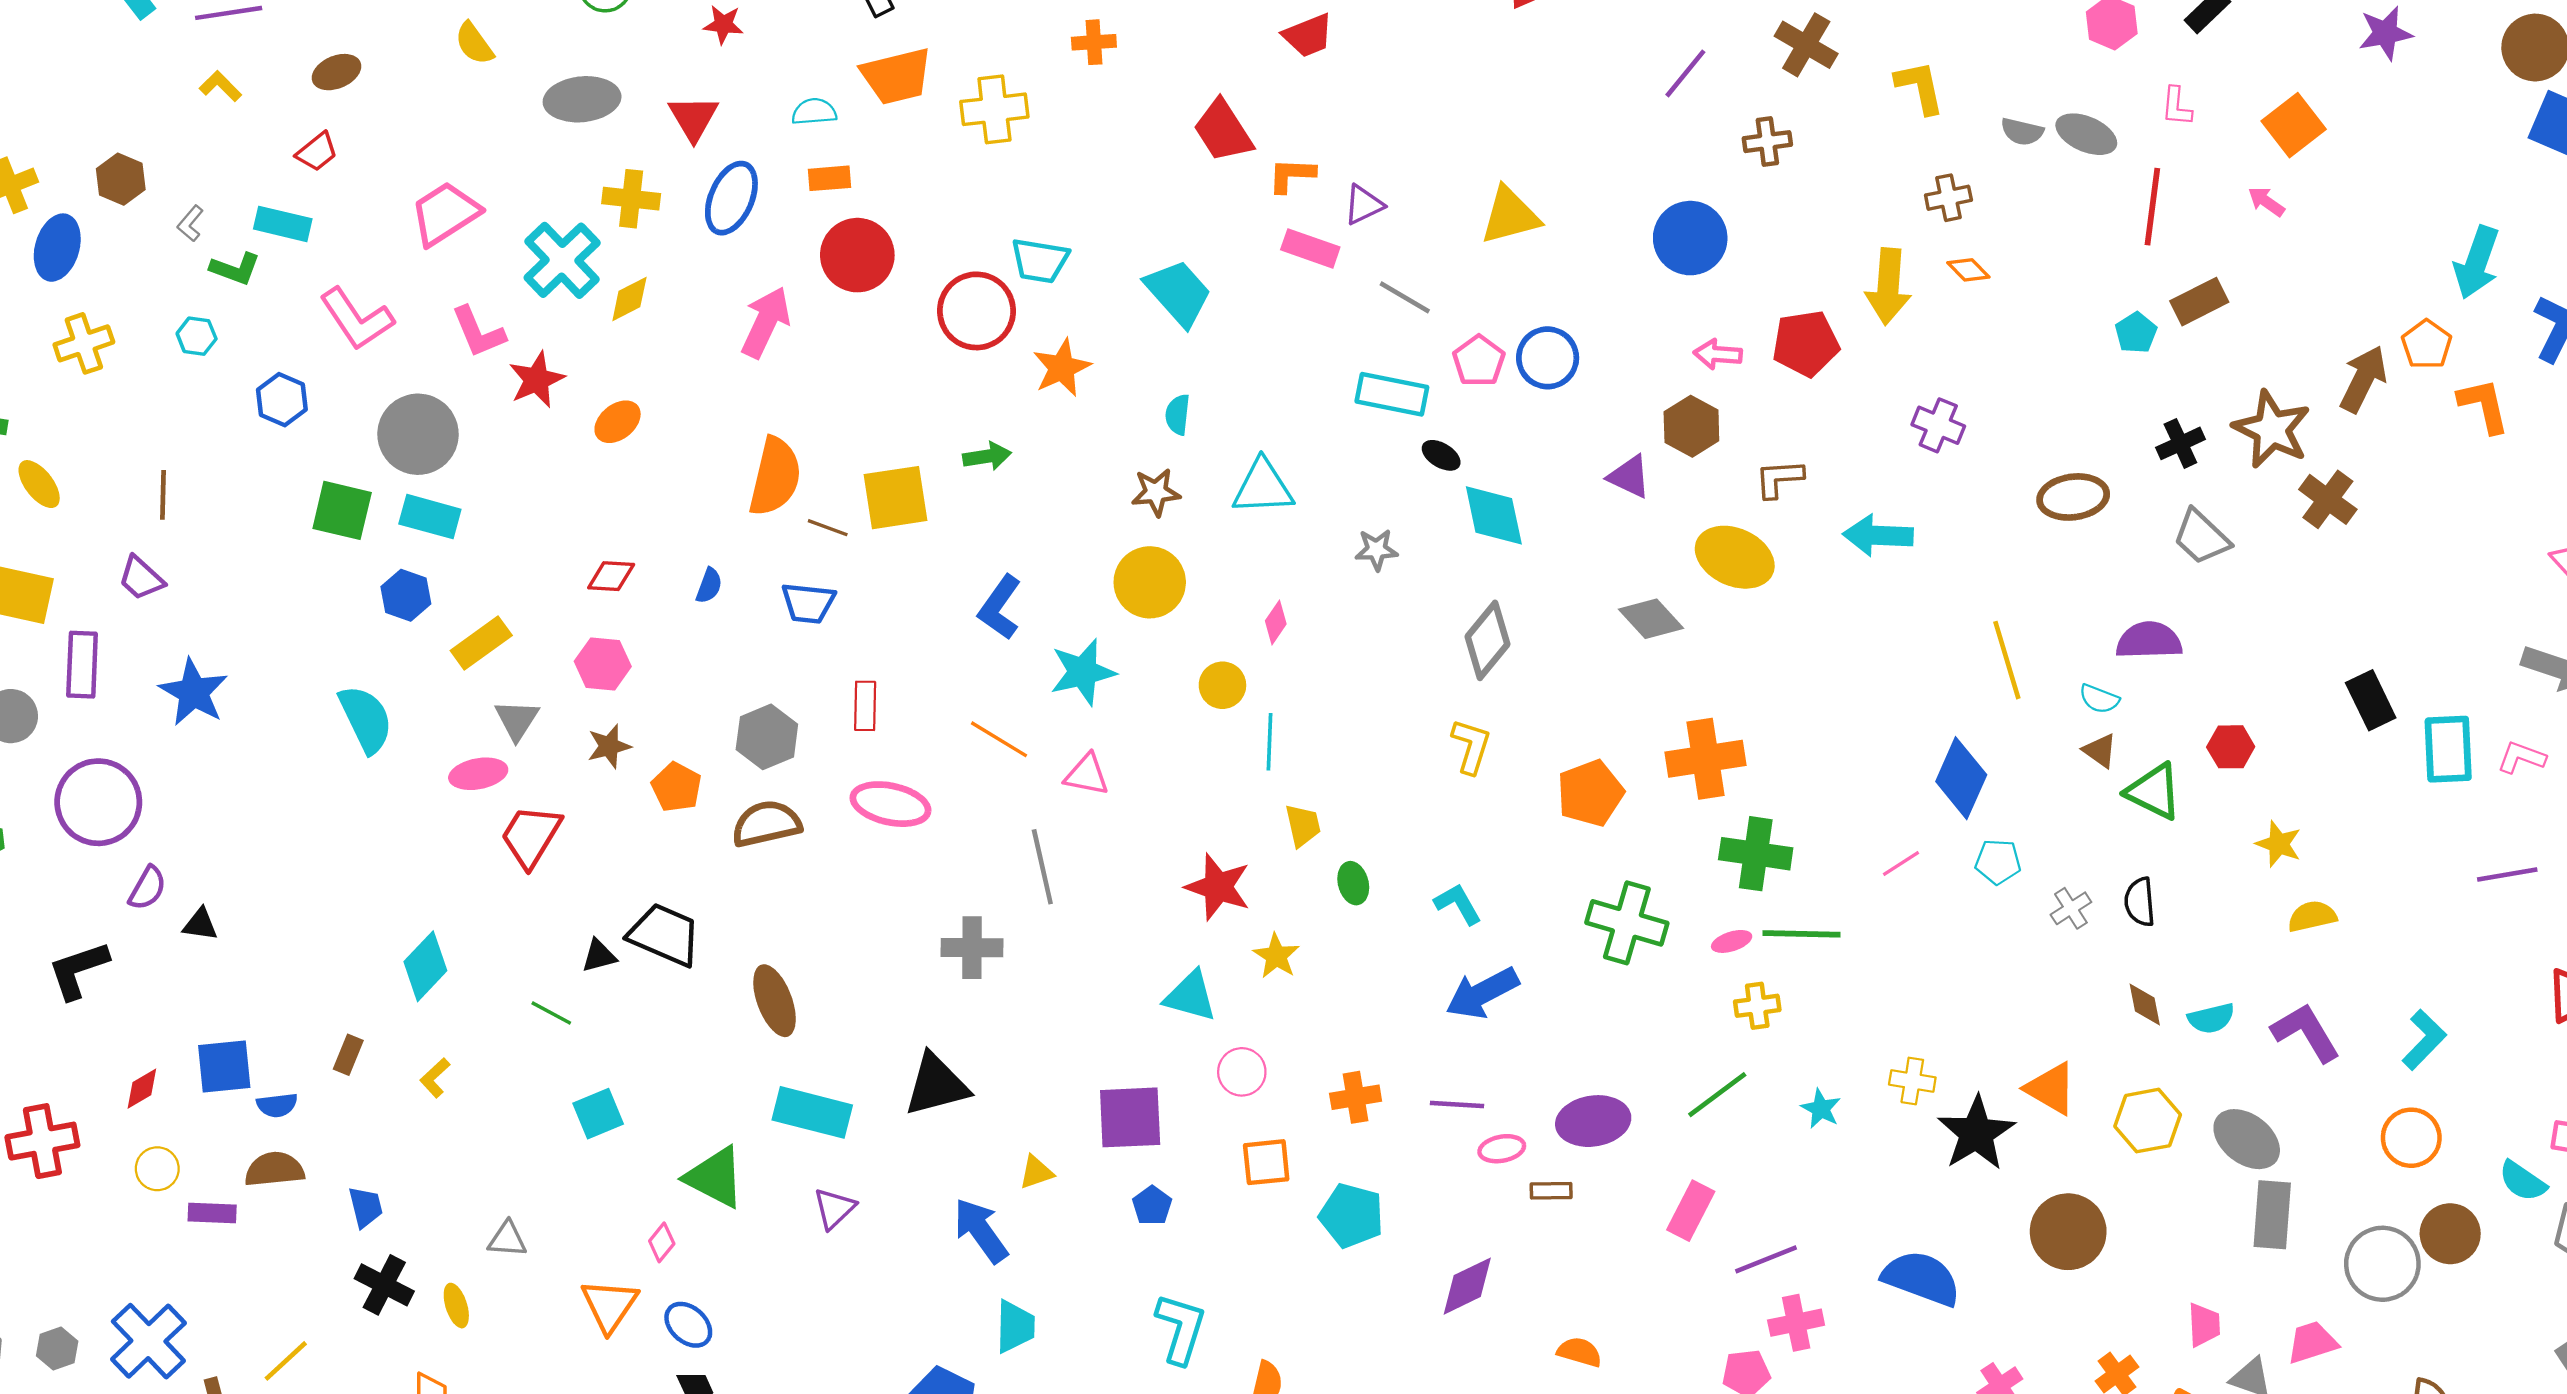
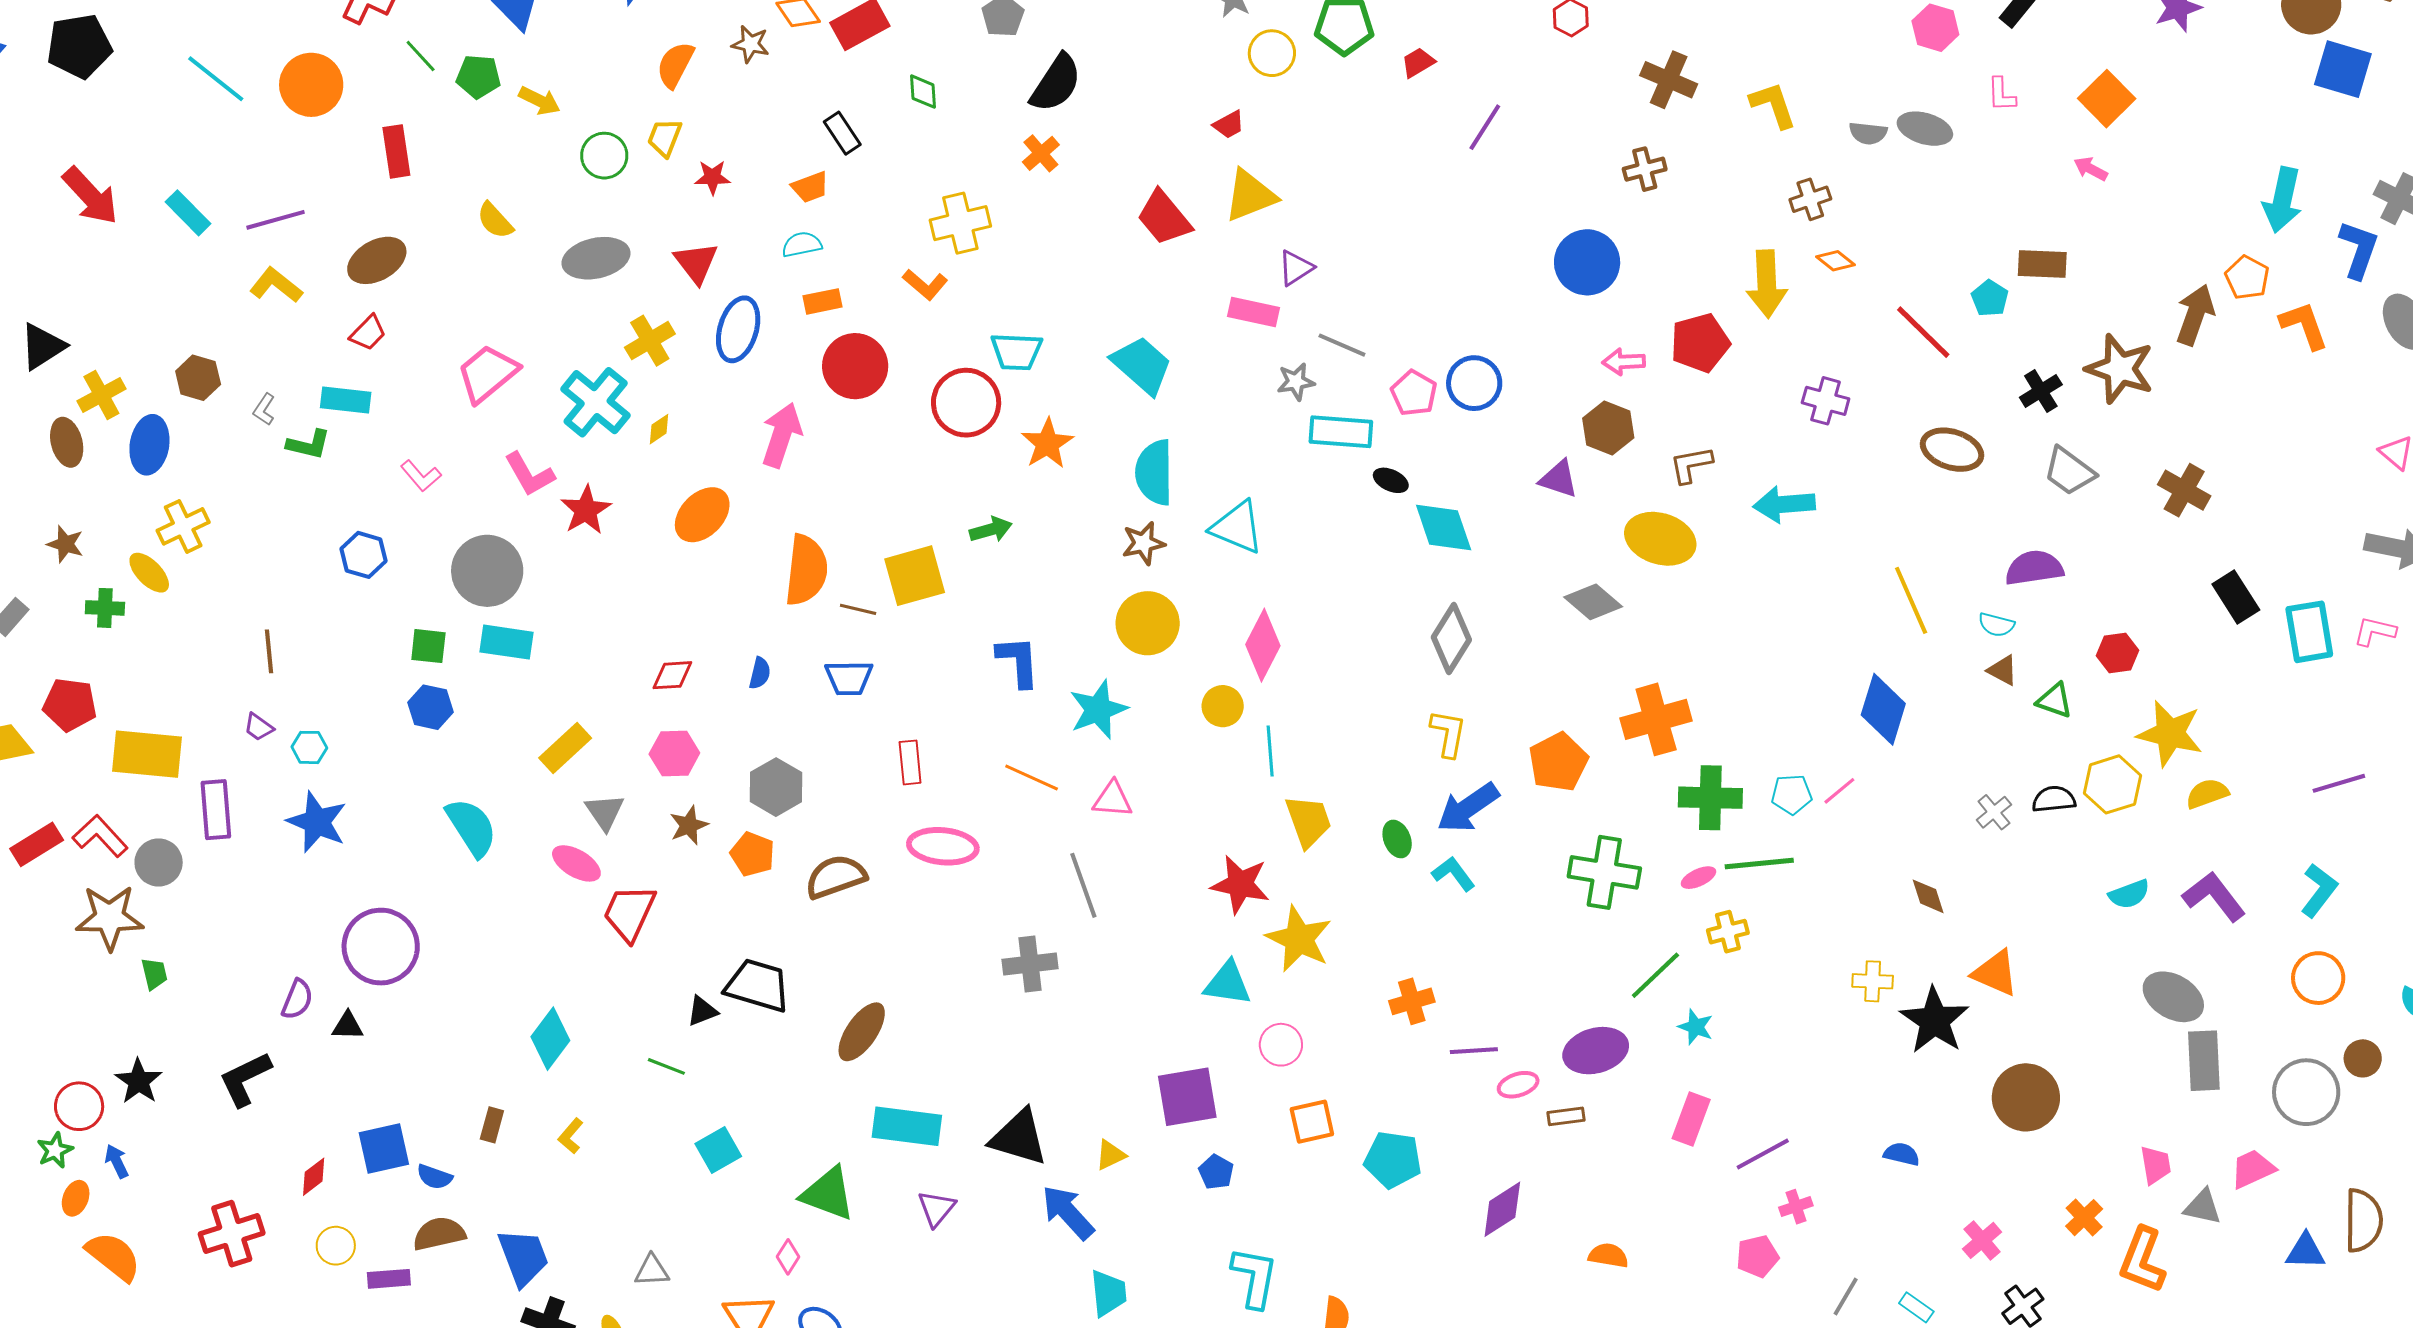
red trapezoid: (1308, 35) -> (1229, 125), size x0.7
orange cross: (1094, 42) -> (1041, 153), turned -30
brown ellipse: (337, 72) -> (377, 260), size x1.4
purple line: (1685, 73) -> (1485, 127), moved
orange trapezoid: (897, 76) -> (810, 187), moved, size x0.6
yellow L-shape: (220, 86) -> (276, 285), size x1.4
orange L-shape: (1292, 175) -> (925, 285), moved, turned -135
yellow cross: (631, 199) -> (650, 341), turned -30
red line: (2152, 207) -> (1923, 332), moved, turned -46
yellow triangle: (1510, 216) -> (1250, 196), moved
yellow diamond: (629, 299) -> (659, 429), size x0.7
brown rectangle: (2199, 302) -> (2042, 264), turned 36
pink L-shape: (357, 319) -> (421, 476), size x0.6
cyan hexagon: (197, 336) -> (309, 747), moved
cyan semicircle: (1178, 415) -> (1154, 472), size x1.8
orange ellipse: (618, 422) -> (702, 515), moved, size x1.4
yellow ellipse: (39, 484) -> (149, 573), moved
cyan triangle: (1263, 487) -> (1237, 527), turned 32
brown ellipse: (2073, 497) -> (1952, 450), turned 32
brown cross: (2328, 499) -> (2184, 490), moved
green square: (342, 510) -> (428, 646), size x0.7
gray star: (1376, 550) -> (1296, 382), moved
purple trapezoid: (141, 578) -> (259, 727), size x0.7
blue hexagon: (406, 595) -> (431, 707), moved
blue L-shape: (1000, 607) -> (1018, 661), turned 148
pink diamond: (1276, 622) -> (1263, 645), size x1.8
gray hexagon: (767, 737) -> (776, 787), moved
pink ellipse: (478, 774) -> (576, 863), turned 48
green triangle: (2154, 792) -> (2054, 701), size x0.7
purple circle: (98, 802) -> (381, 947), moved
yellow trapezoid: (1303, 825) -> (1308, 821), size x1.4
yellow star: (2279, 844) -> (2170, 733), size x1.6
cyan pentagon: (1998, 862) -> (1792, 794), moved
purple line: (2507, 875) -> (2339, 783), moved
green ellipse: (1353, 883) -> (1397, 839), moved
black semicircle: (2140, 902) -> (2054, 799), turned 96
yellow star: (1276, 956) -> (1299, 939), size x1.6
blue arrow: (1482, 993) -> (1468, 808), moved
brown ellipse: (775, 1001) -> (862, 1032), turned 62
brown diamond: (2145, 1004) -> (1928, 896), moved
black triangle: (936, 1085) -> (1019, 1137), moved, turned 38
green line: (1717, 1095) -> (1655, 975), moved
orange cross: (1356, 1097) -> (1412, 1001), moved
blue semicircle: (277, 1105) -> (435, 1177), turned 33
cyan star: (1821, 1109) -> (1696, 1027), moved
yellow hexagon: (2148, 1121) -> (2113, 784), moved
blue trapezoid: (366, 1207) -> (523, 1257), size x1.6
brown circle: (2450, 1234) -> (2363, 1058), size x0.7
blue semicircle: (1921, 1278) -> (1902, 1154), size x0.5
pink cross: (1796, 1323) -> (1796, 1207), size x0.7

